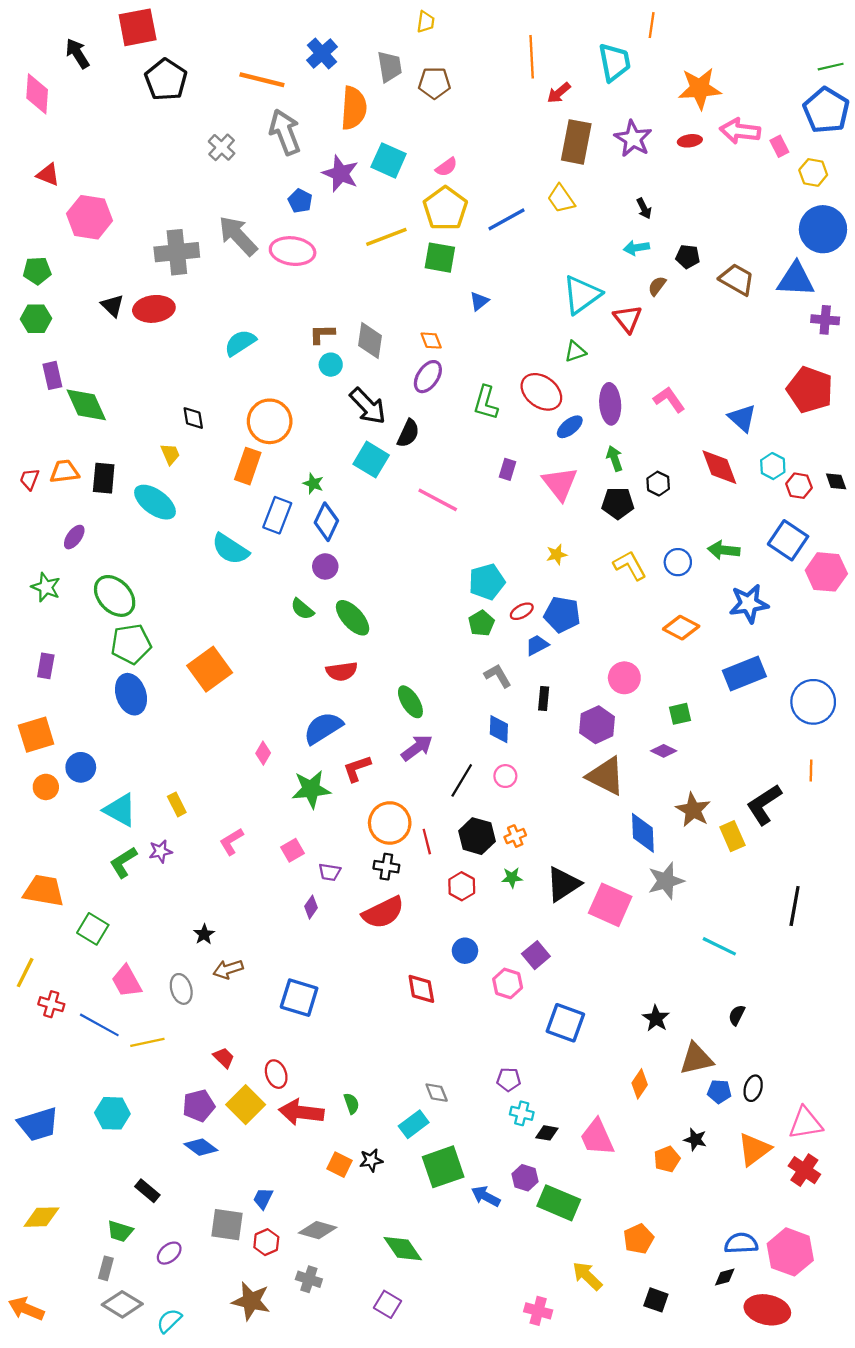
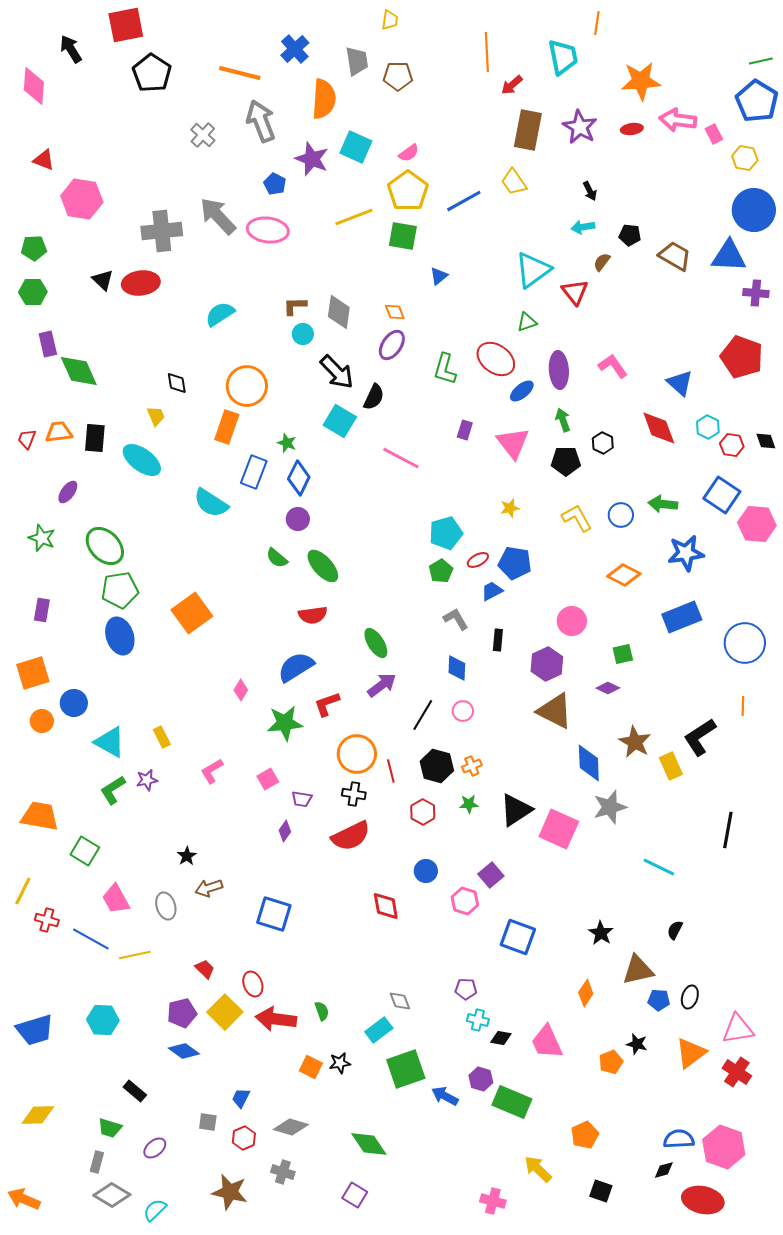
gray square: (227, 1225) -> (208, 1122), size x0.6

